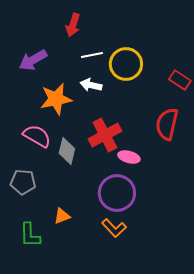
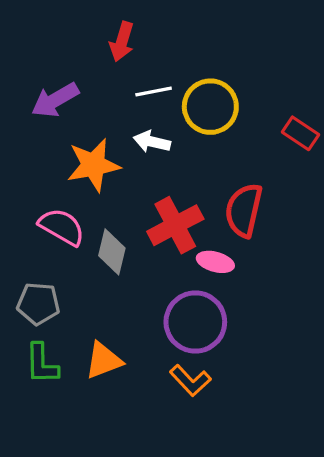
red semicircle: (167, 124) -> (244, 210), moved
orange triangle: (62, 216) -> (104, 360), size x1.4
green L-shape: (30, 235) -> (42, 364), moved

